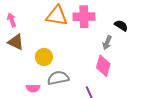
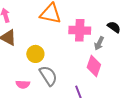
pink cross: (84, 17) -> (80, 30), moved
gray semicircle: (58, 78) -> (48, 76), turned 65

